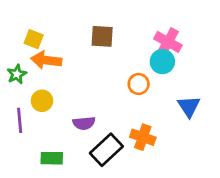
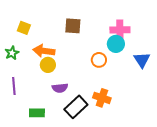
pink cross: (168, 42) -> (120, 30), turned -30
orange arrow: (46, 60) -> (44, 51), moved
yellow circle: (42, 101) -> (48, 65), moved
blue triangle: (189, 106) -> (142, 60), moved

